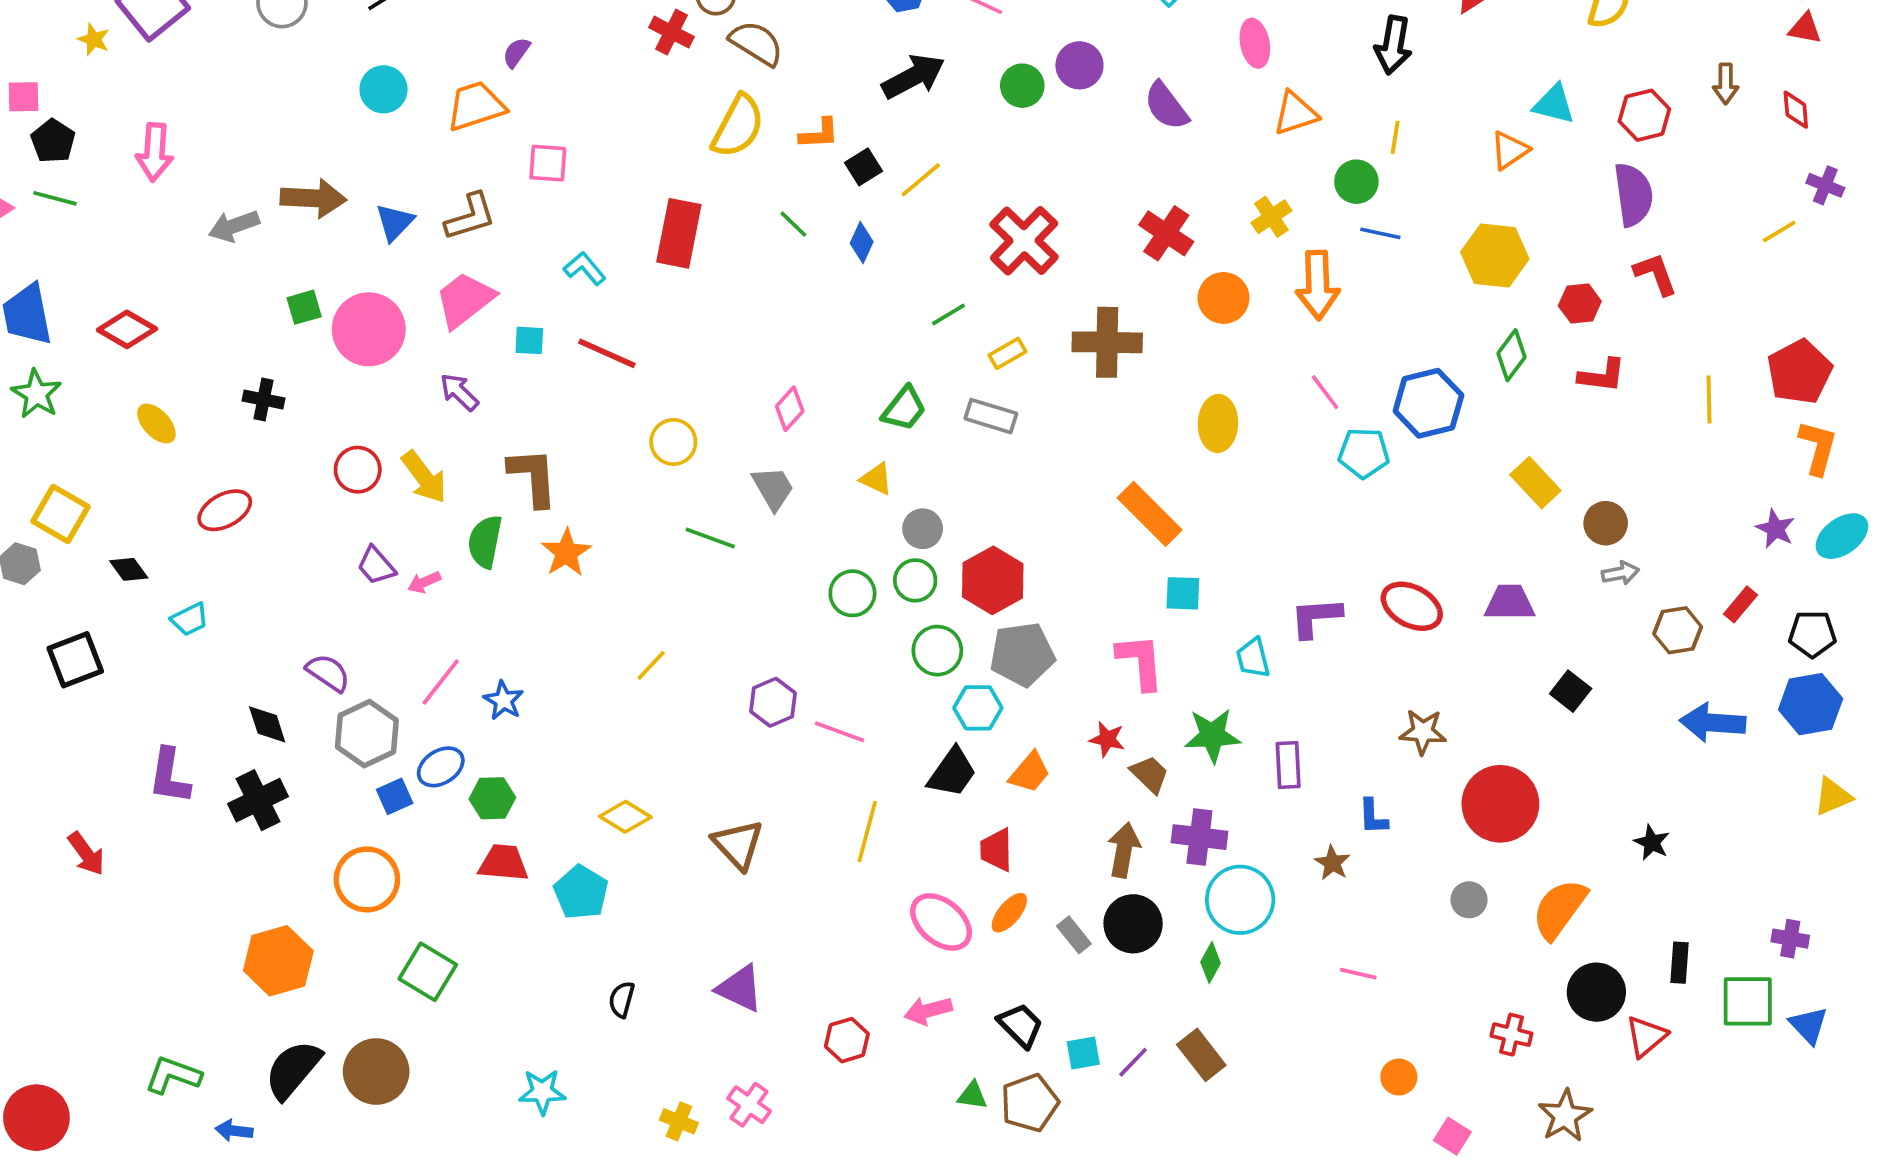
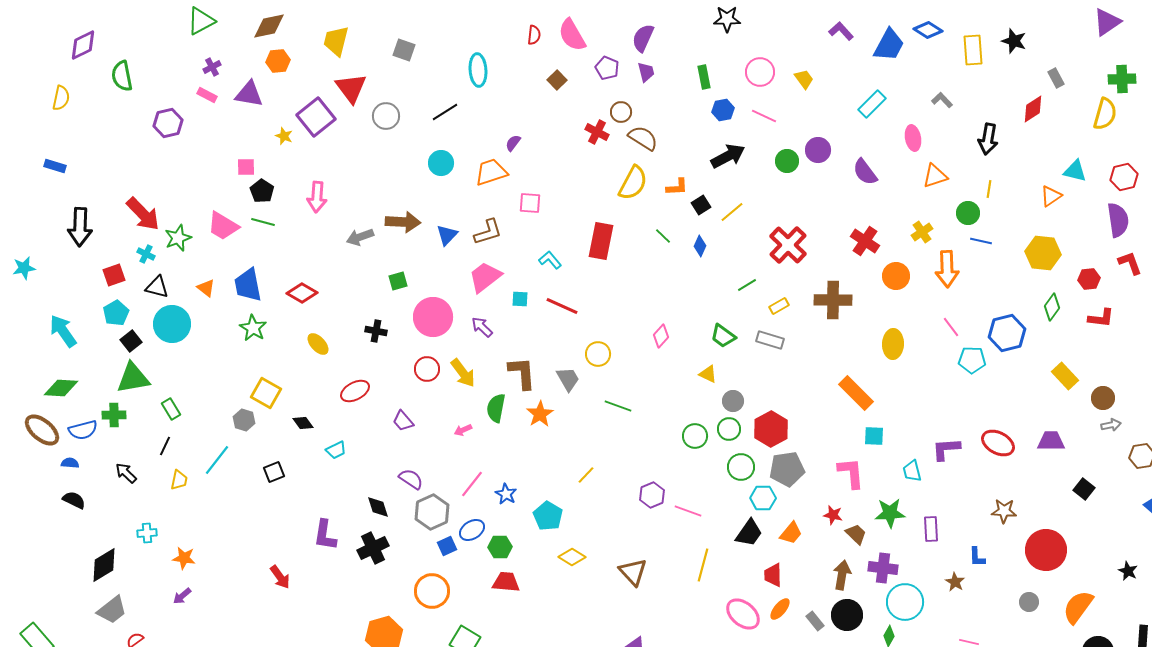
pink circle: (369, 329) -> (433, 317), moved
green trapezoid: (904, 409) -> (723, 336), turned 88
gray trapezoid: (773, 488) -> (568, 379), moved
purple trapezoid: (376, 566) -> (403, 421), moved
black square: (75, 660) -> (274, 472), size x0.7
cyan pentagon: (581, 892) -> (548, 516), moved

